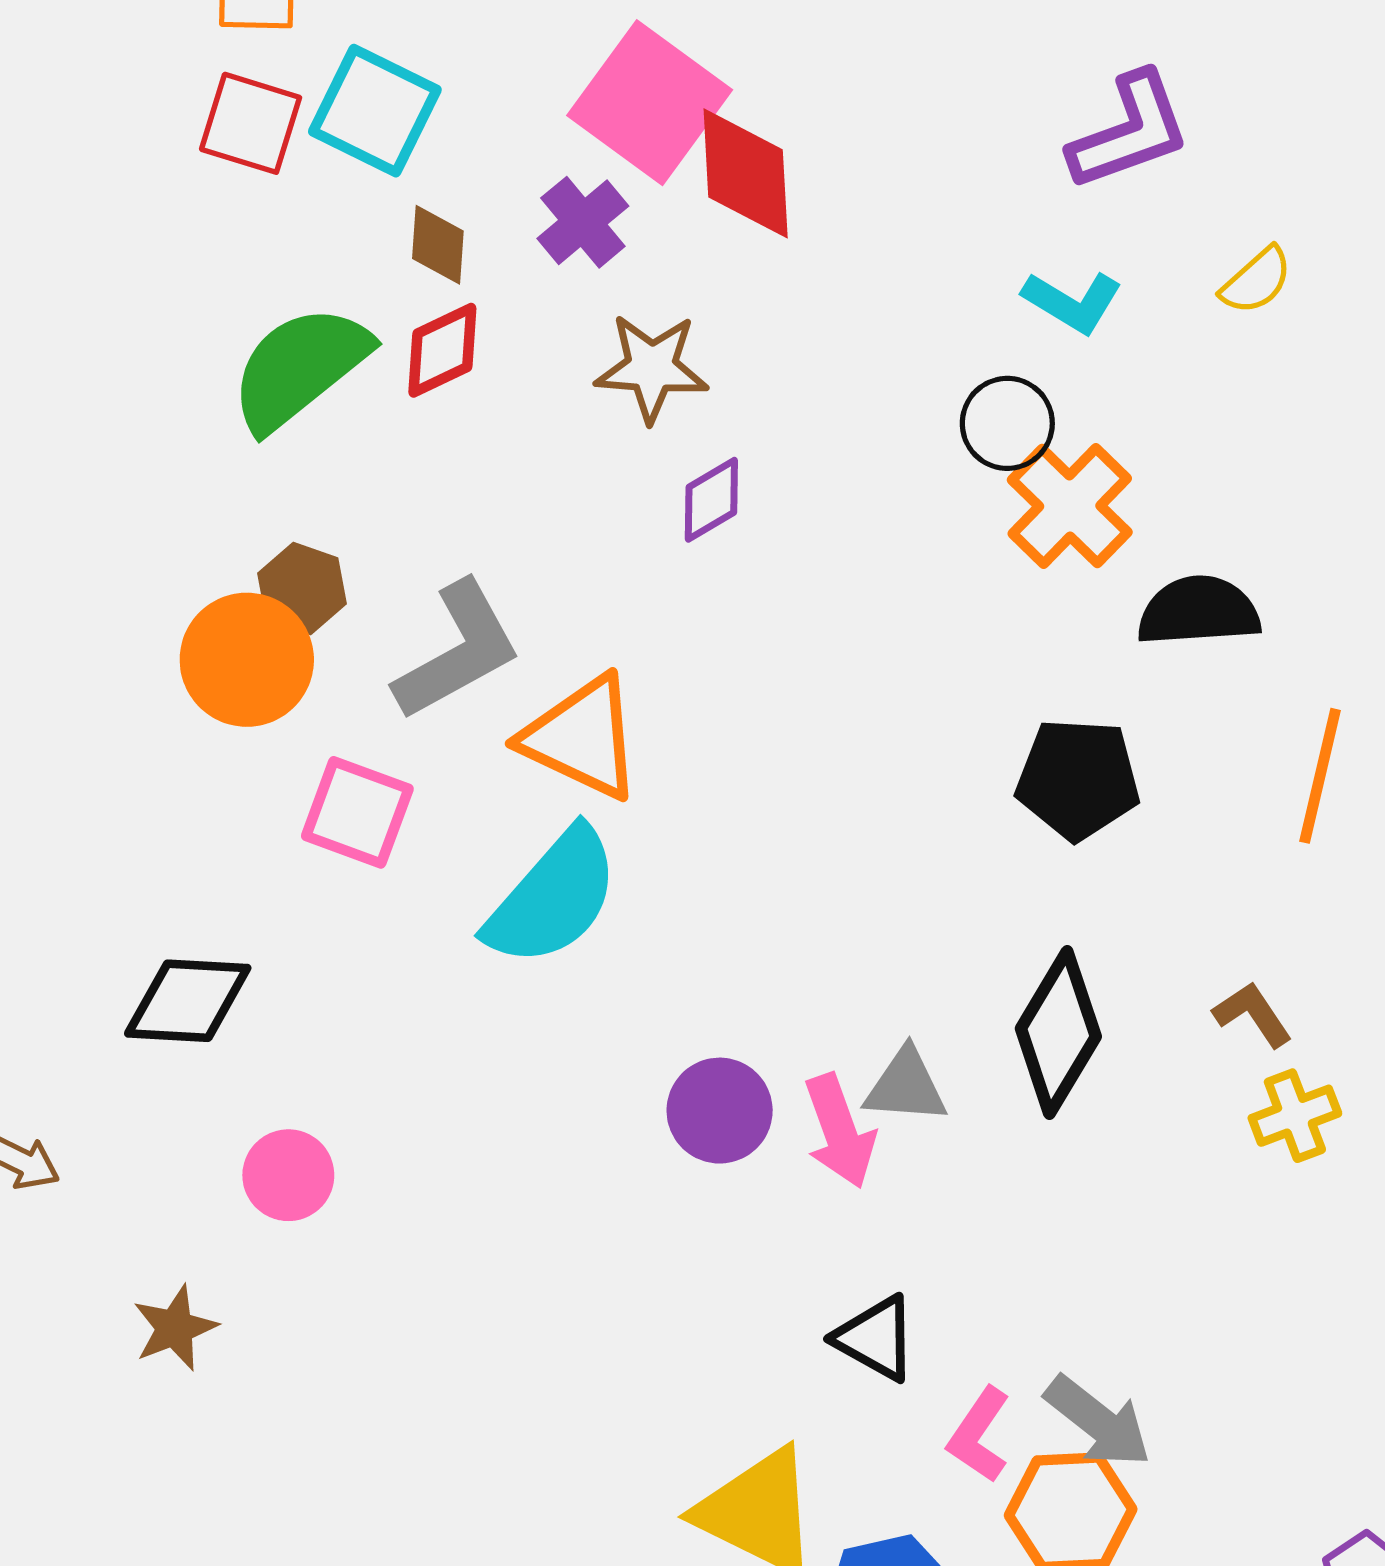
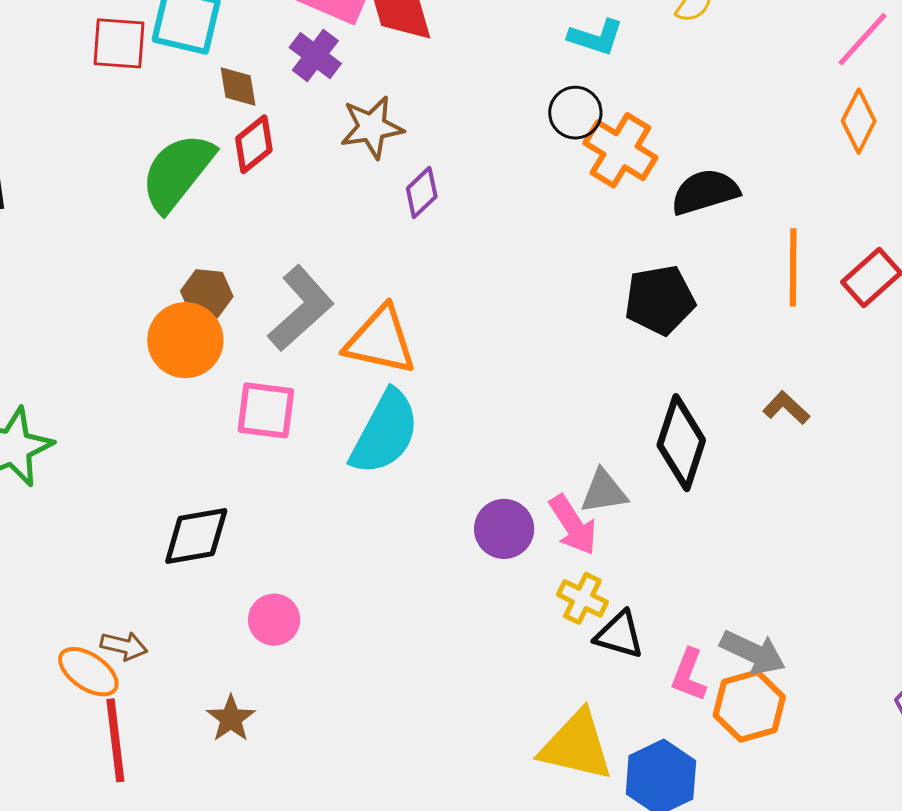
yellow cross: (1295, 1116) -> (582, 598), moved, turned -30

